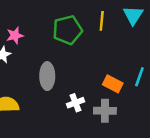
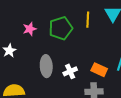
pink star: (15, 35) -> (30, 29), moved
white cross: (76, 103) -> (70, 71), moved

